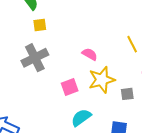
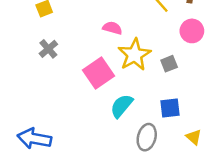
gray cross: (35, 58) -> (48, 49), size x0.6
pink square: (70, 87) -> (99, 73), size x1.4

